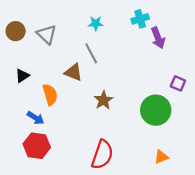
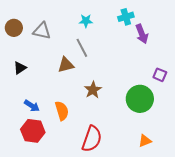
gray triangle: (47, 34) -> (42, 31), turned -30
brown triangle: (73, 72) -> (66, 65), turned -36
orange semicircle: (50, 95) -> (62, 111), moved

